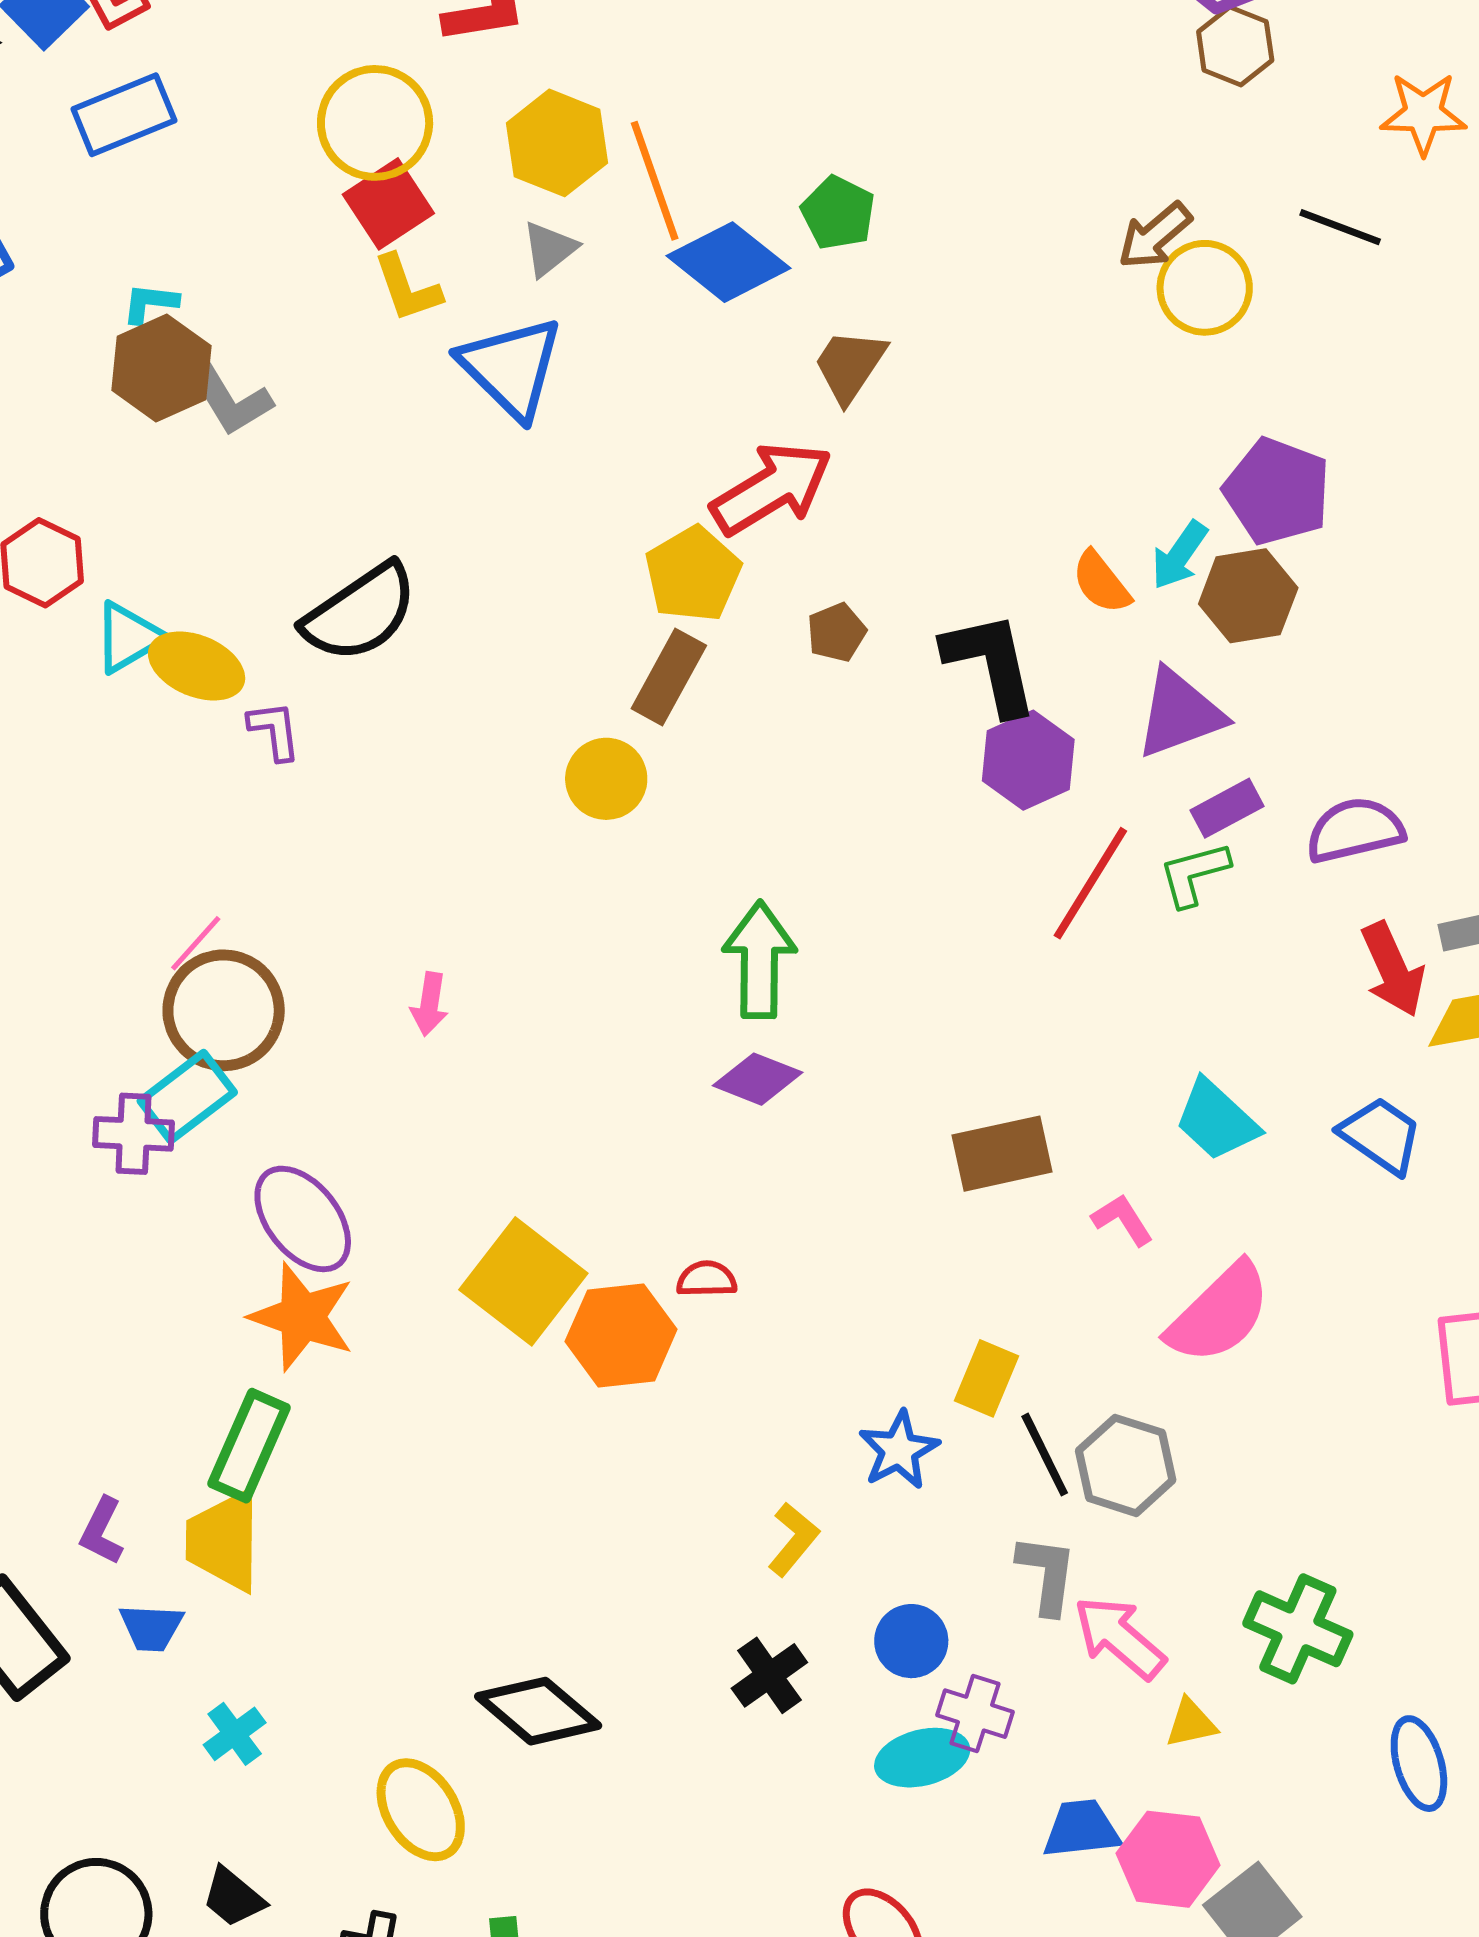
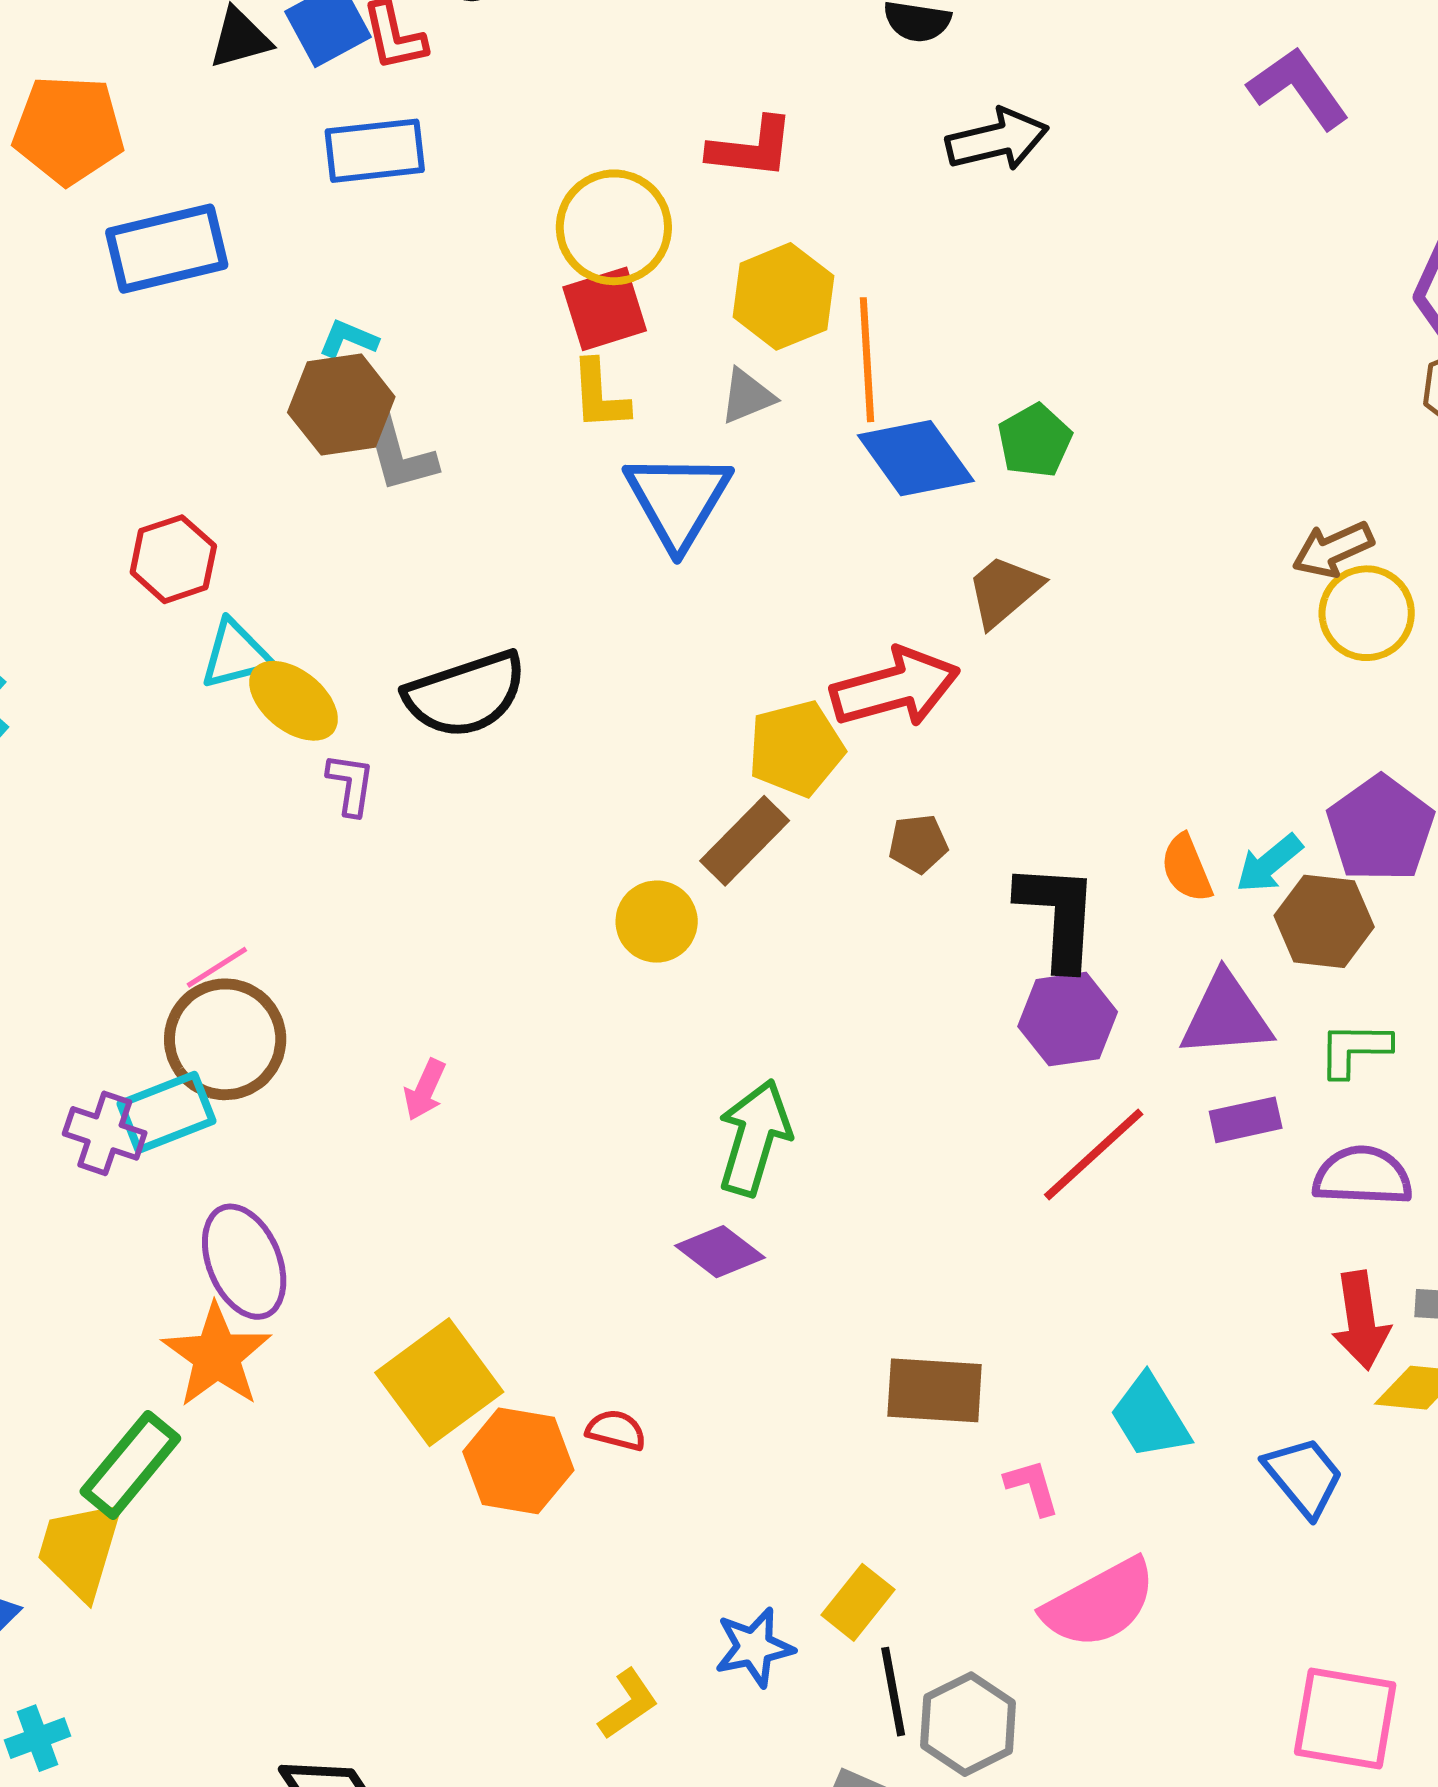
green L-shape: (1194, 874) -> (1354, 1049), moved

